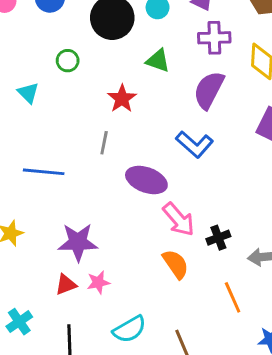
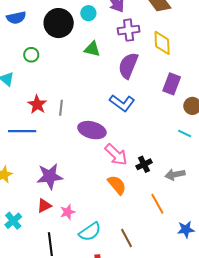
red star: (122, 99) -> (37, 104), moved
pink star: (98, 282) -> (68, 212), moved
cyan cross: (19, 322) -> (13, 221), moved

